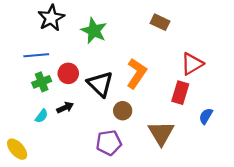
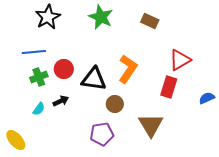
green star: (94, 31) -> (101, 17), moved
black triangle: (100, 84) -> (94, 79), turned -36
blue semicircle: (206, 116) -> (207, 98), moved, turned 35

